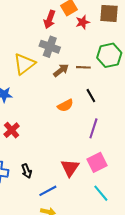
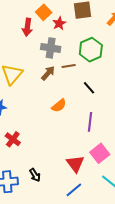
gray cross: (50, 47) -> (51, 48), moved
black line: (91, 96) -> (89, 88), moved
blue line: (48, 191) -> (74, 190), moved

